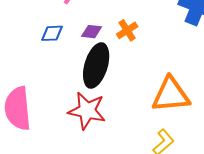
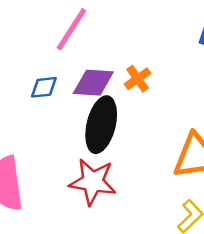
purple diamond: (92, 32) -> (93, 83), size x1.6

